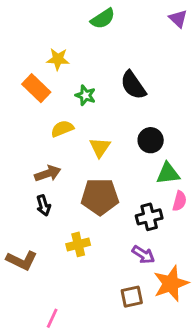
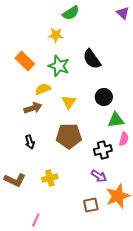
yellow star: (58, 59) -> (56, 35), moved
green star: (85, 95) -> (59, 66), size x1.5
brown arrow: (48, 174) -> (33, 108), moved
yellow cross: (78, 244) -> (50, 178), moved

